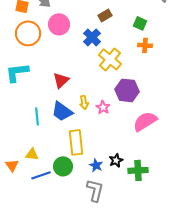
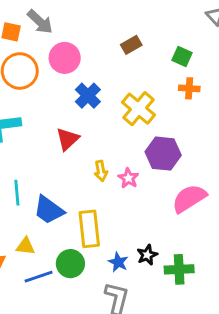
blue cross: (92, 37) -> (88, 96), moved
blue trapezoid: (62, 111) -> (49, 210), moved
cyan line: (37, 116) -> (17, 193), moved

